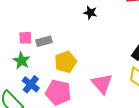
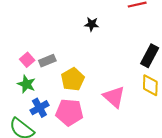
pink square: (25, 38) -> (27, 60), turned -32
blue cross: (31, 84) -> (39, 108), turned 30

